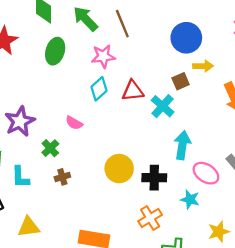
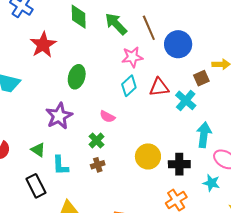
blue circle: (186, 38) -> (178, 44), moved
green ellipse: (55, 51) -> (77, 77), moved
green cross: (50, 148) -> (96, 140), moved

